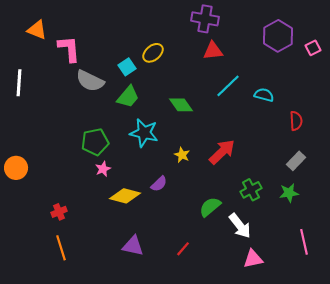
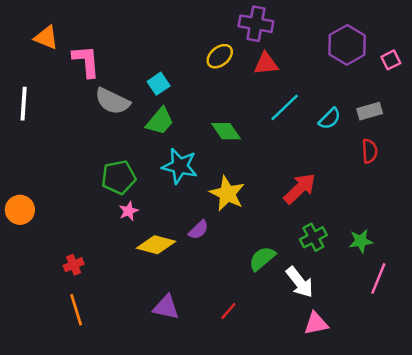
yellow ellipse: (153, 53) -> (220, 56), moved
cyan semicircle: (264, 95) -> (330, 119), turned 120
red arrow: (222, 152) -> (300, 189), moved
yellow star: (182, 155) -> (227, 194), size x1.8
gray rectangle: (296, 161) -> (370, 111), moved, turned 30
pink line: (304, 242) -> (378, 278), moved, turned 35

